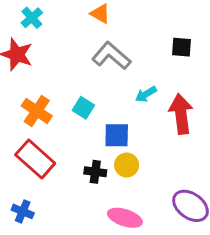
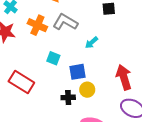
orange cross: (37, 111) -> (37, 25), moved
red arrow: (181, 114) -> (124, 77), moved
red rectangle: (35, 159) -> (21, 82), moved

